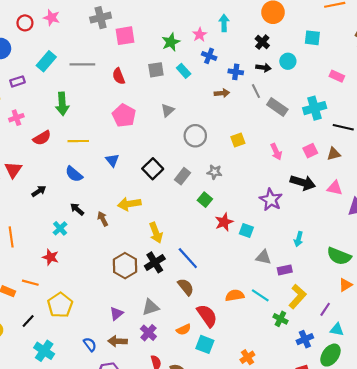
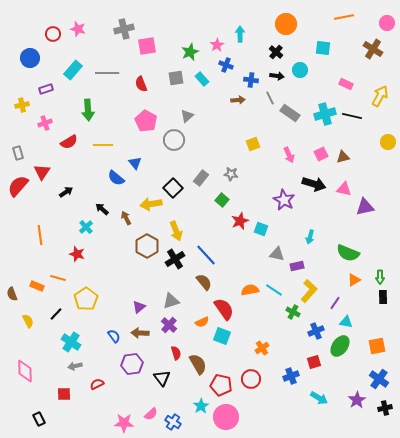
black line: (343, 127) -> (352, 116), moved
gray circle: (195, 136) -> (174, 140), moved
black square: (153, 169) -> (173, 188), moved
blue semicircle: (74, 174) -> (116, 178), moved
brown hexagon: (125, 266) -> (147, 246), moved

